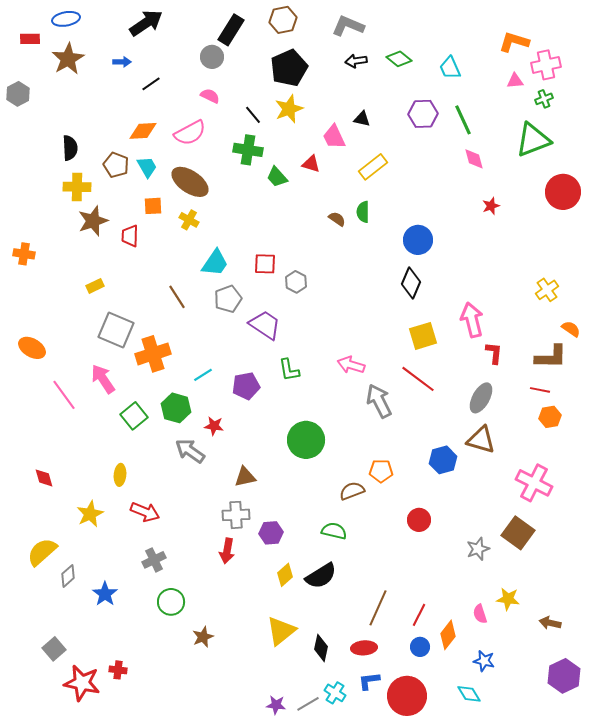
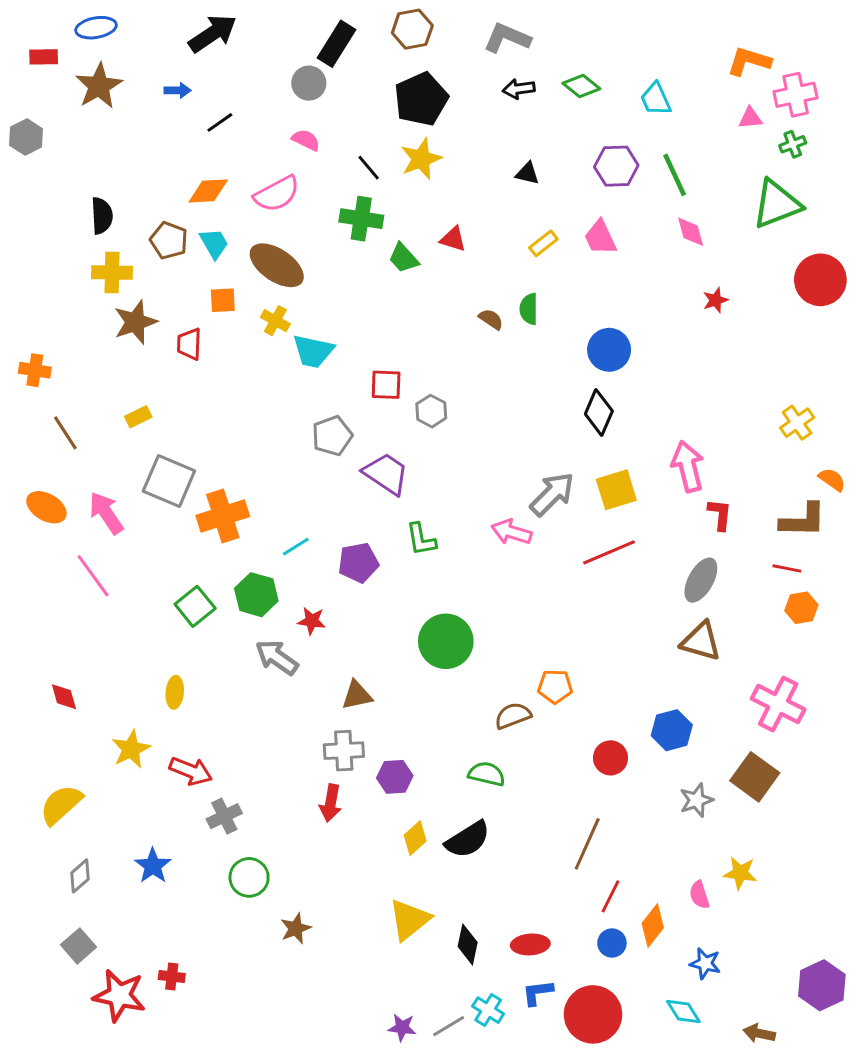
pink trapezoid: (334, 137) -> (600, 238), moved
yellow rectangle: (373, 167) -> (543, 243), size x0.7
cyan trapezoid: (215, 263) -> (313, 351), moved, turned 68
brown line: (177, 297) -> (65, 433), moved
pink arrow: (103, 379) -> (106, 513), moved
red line: (418, 379) -> (609, 552), turned -60
gray arrow: (379, 401) -> (552, 494), moved, turned 72
blue hexagon: (443, 460) -> (672, 730), moved
red arrow: (145, 512) -> (191, 771), moved
gray diamond: (68, 576) -> (80, 876), moved
brown line: (378, 608) -> (587, 844), moved
brown arrow: (550, 623) -> (759, 1033), moved

